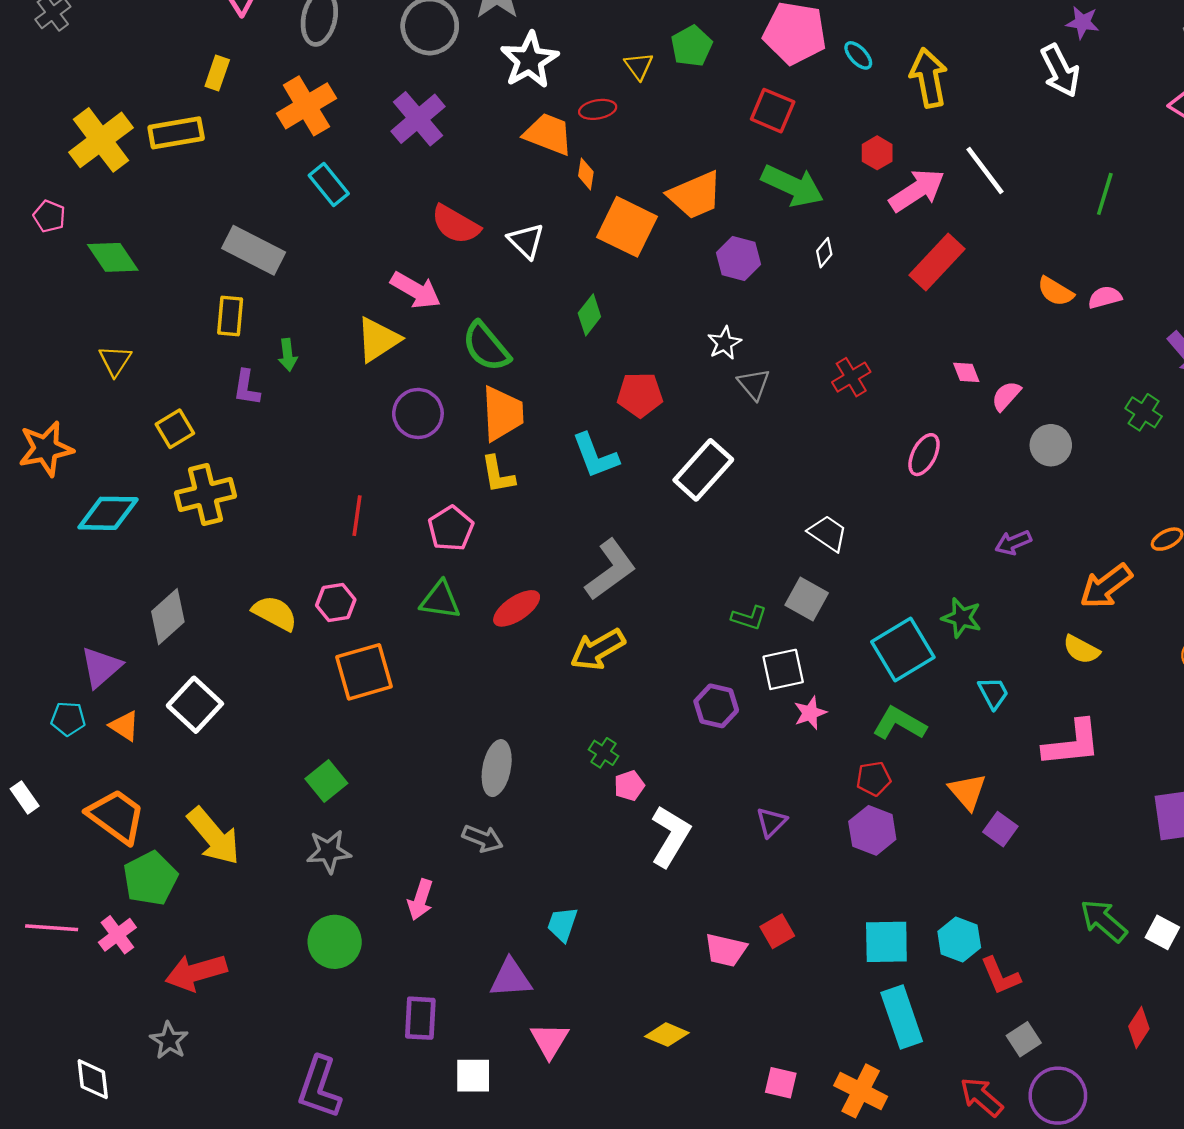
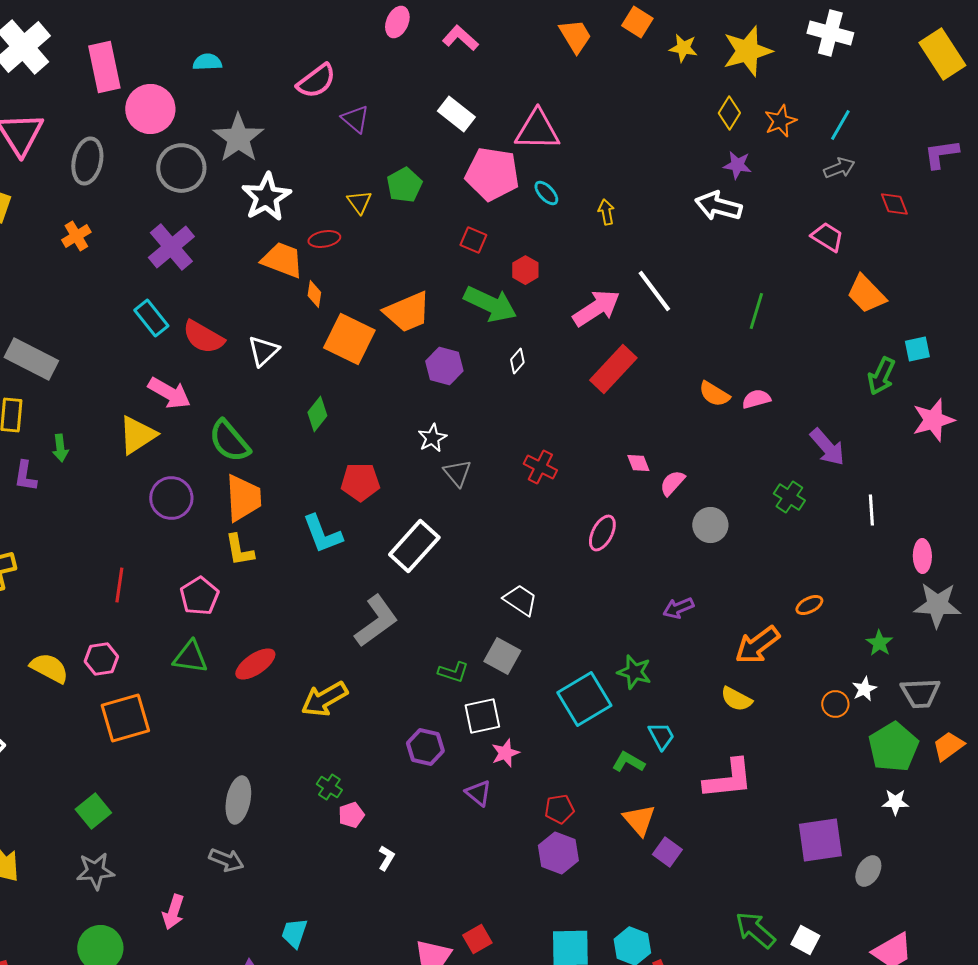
white arrow: (1060, 71) -> (718, 206), turned 132
yellow arrow: (929, 78) -> (606, 212), size x0.5
orange cross: (306, 106) -> (76, 236), size x0.6
red square: (773, 111) -> (473, 240), size x0.7
red hexagon: (877, 153) -> (525, 270), moved
cyan rectangle: (329, 185) -> (151, 318), moved
white triangle: (526, 241) -> (263, 351), turned 32
red cross: (851, 377) -> (540, 467), turned -32
gray L-shape: (611, 570) -> (376, 621), moved
green L-shape: (899, 723) -> (628, 762), moved, size x0.7
purple triangle: (771, 822) -> (478, 793), moved, turned -36
white L-shape: (670, 836) -> (386, 858), size x0.5

